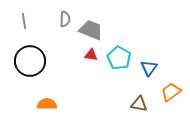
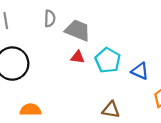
blue triangle: (149, 68) -> (140, 71), turned -42
brown triangle: (139, 104) -> (111, 110), moved

